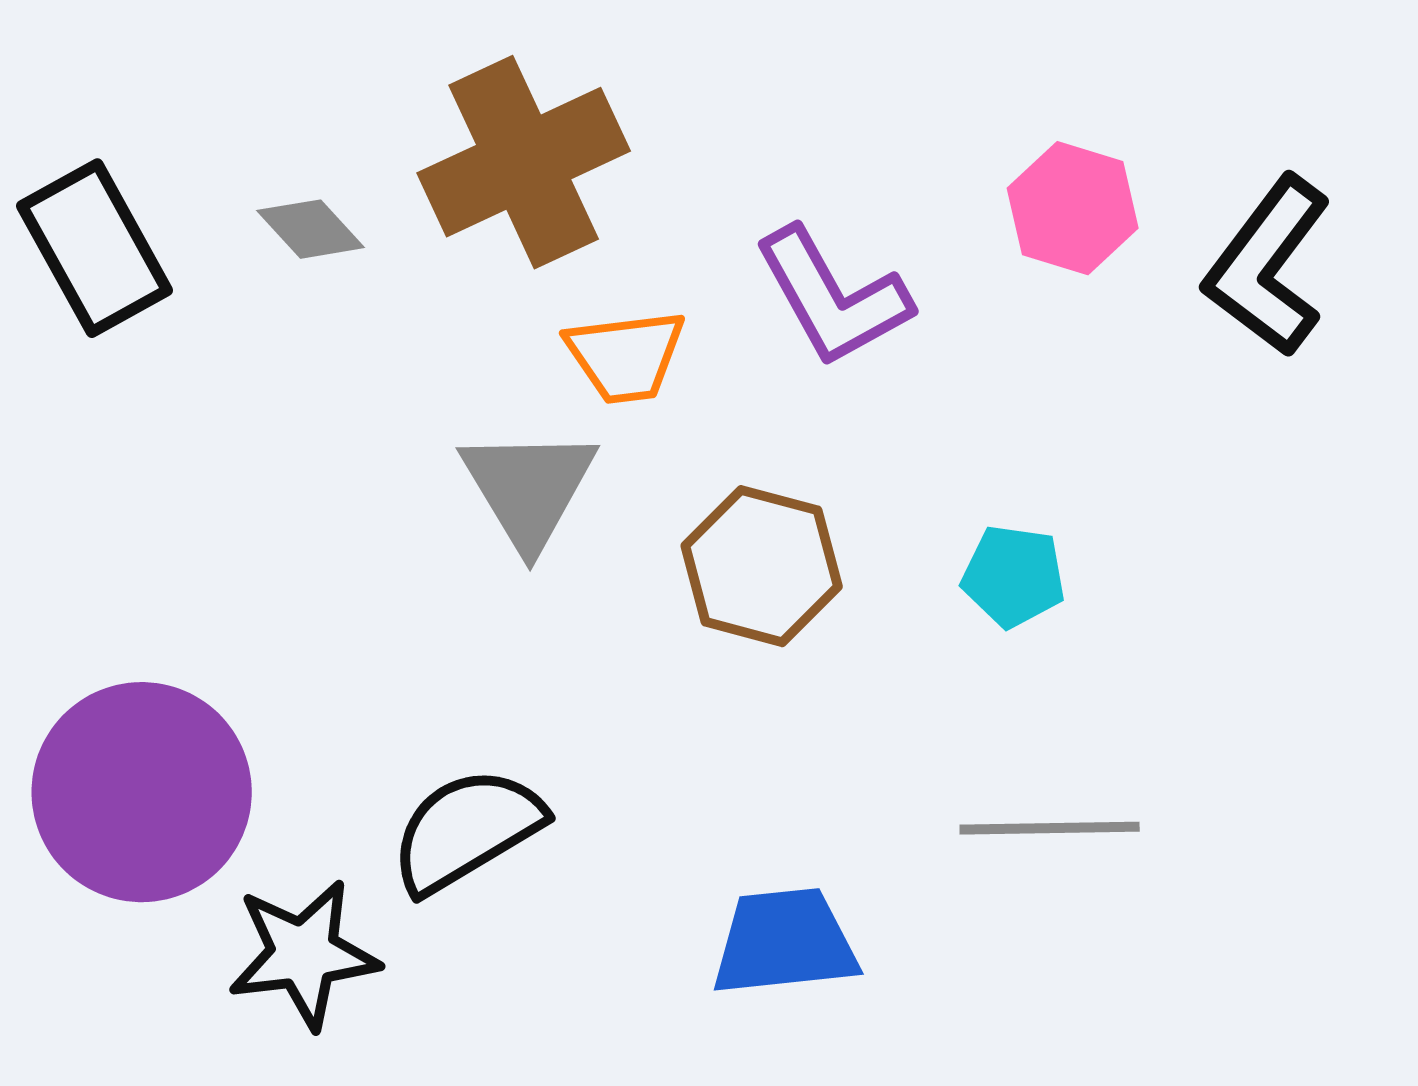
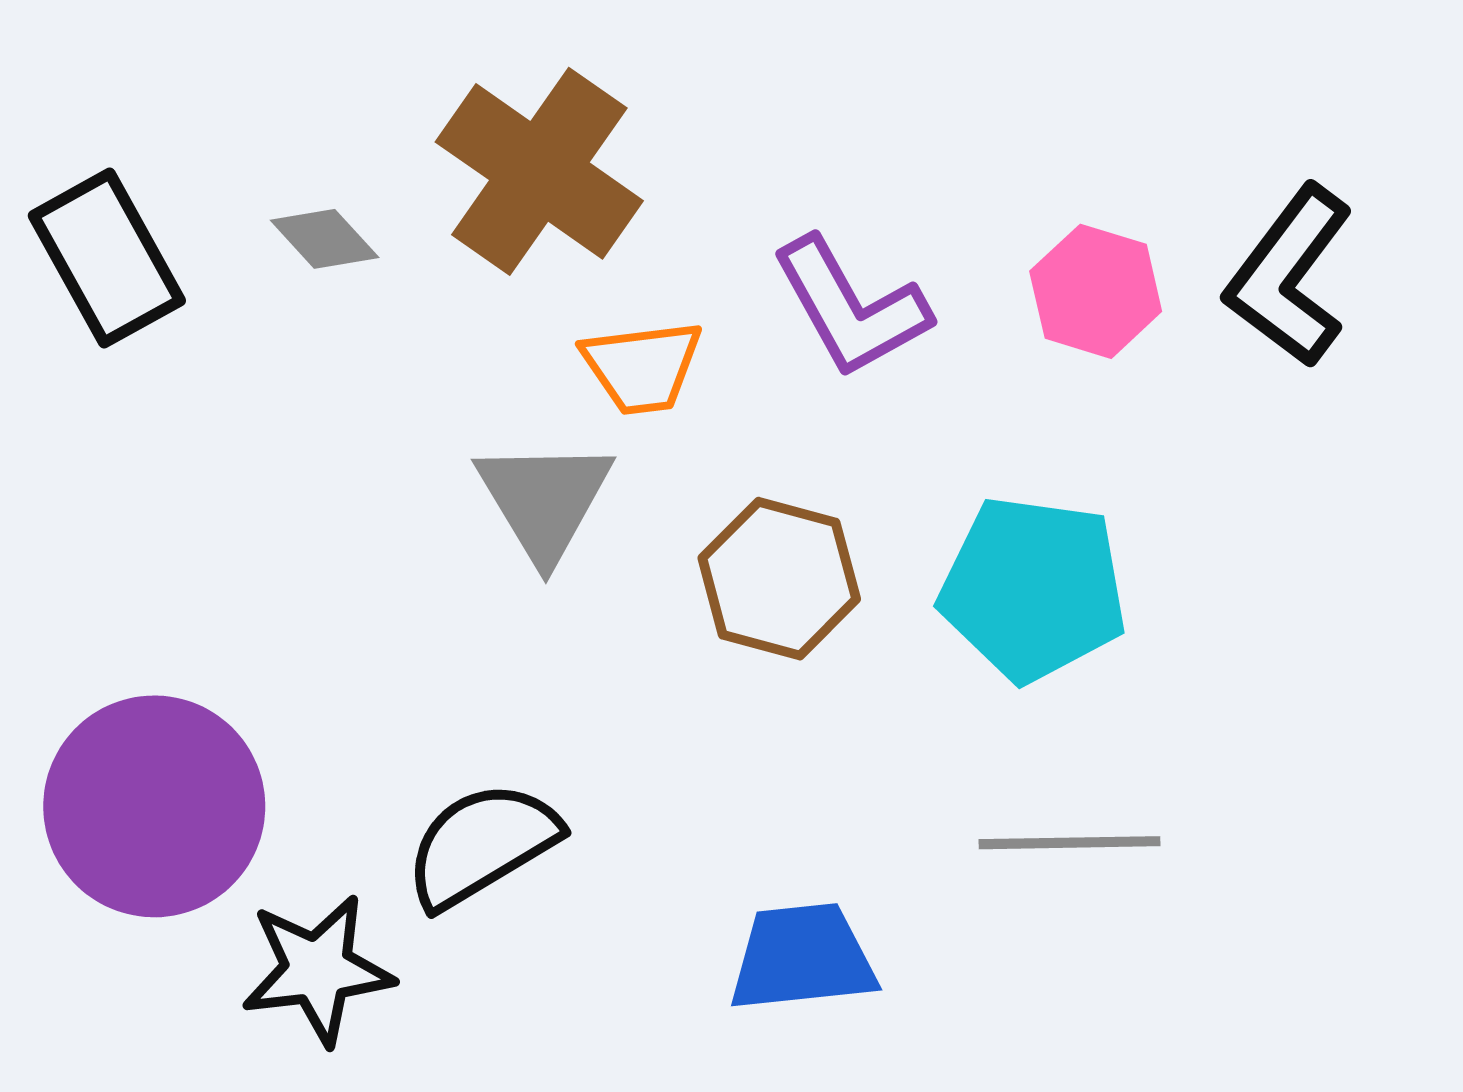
brown cross: (524, 162) -> (539, 171), turned -30
pink hexagon: (1073, 208) -> (1096, 291), moved
cyan pentagon: (1014, 576) -> (1033, 589), size x1.8

